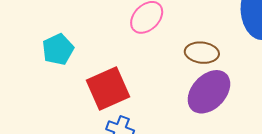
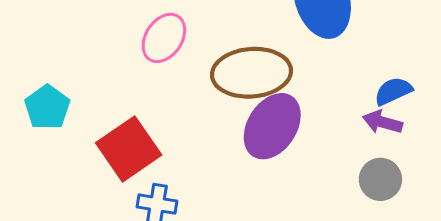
brown ellipse: (202, 53) -> (251, 73), size x1.6

